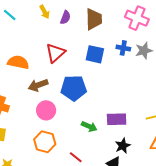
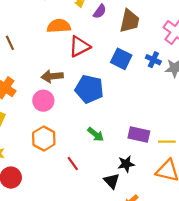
orange semicircle: (18, 62) -> (59, 26), moved, turned -30
pink circle: (46, 110) -> (43, 101), moved
purple rectangle: (117, 119) -> (139, 135), moved

